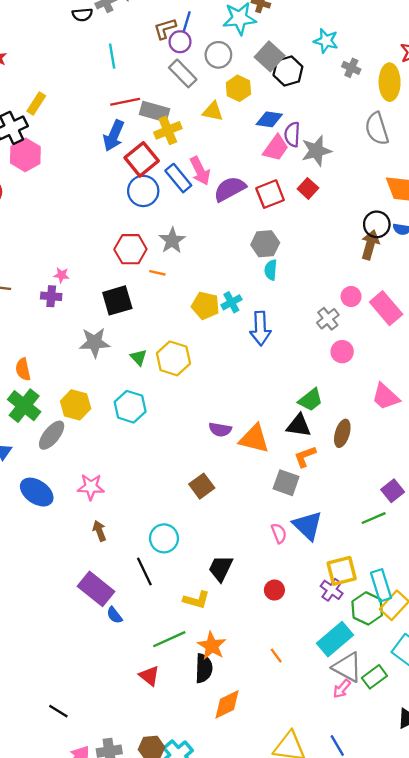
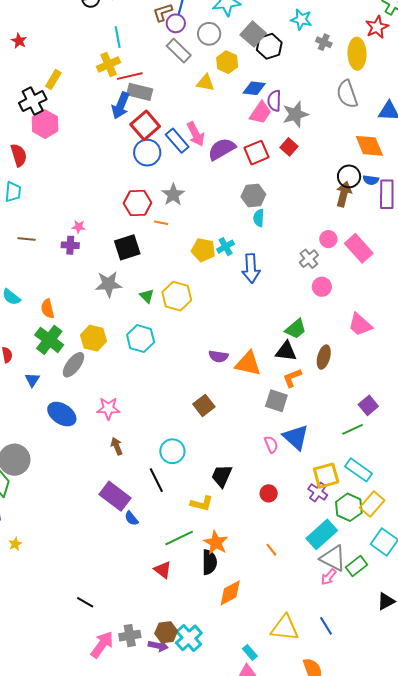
gray rectangle: (154, 112) -> (140, 92), moved
yellow cross: (168, 130) -> (109, 65), moved
cyan rectangle: (381, 585) -> (359, 470), moved, turned -36

